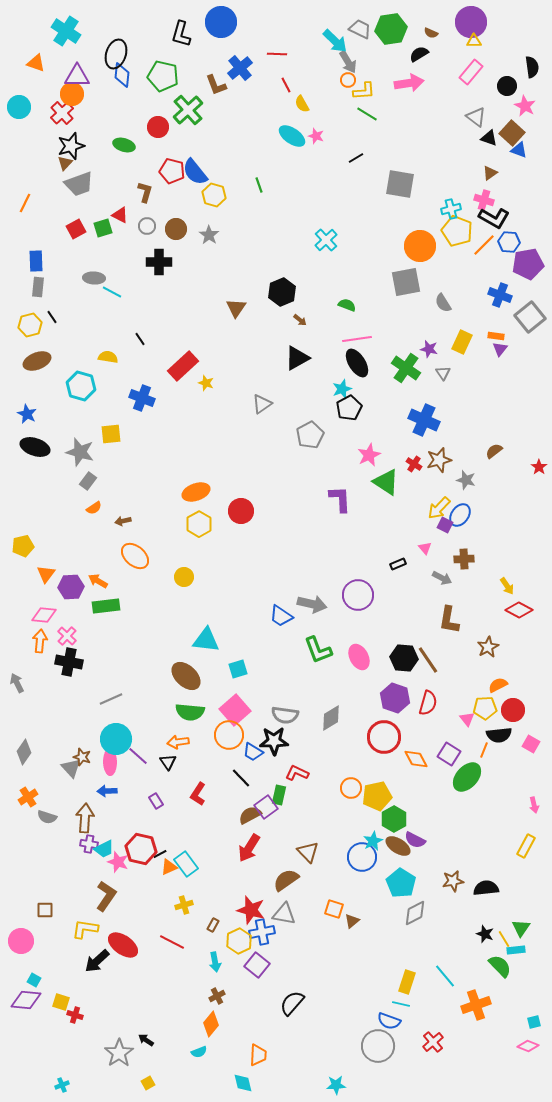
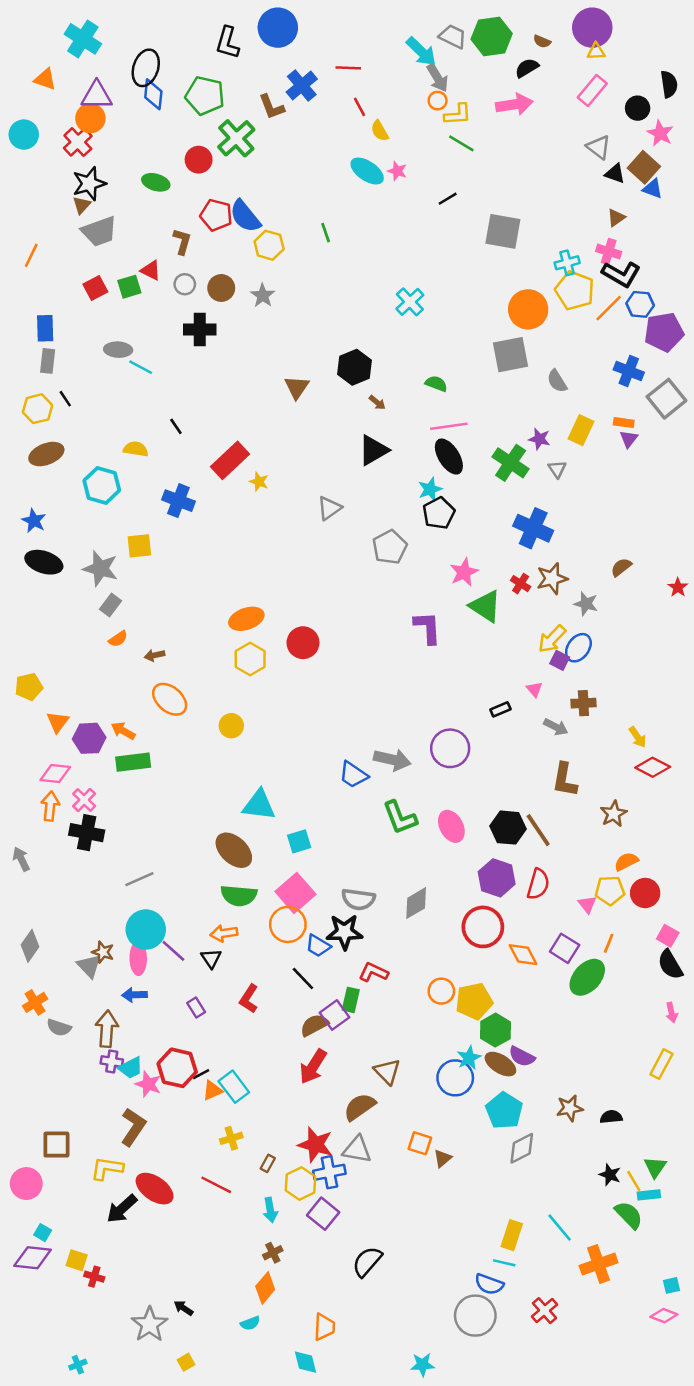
black semicircle: (499, 735) -> (670, 965), moved, turned 65
black semicircle: (486, 888) -> (611, 1117), size x0.7
brown square: (45, 910) -> (56, 1145), size x1.4

